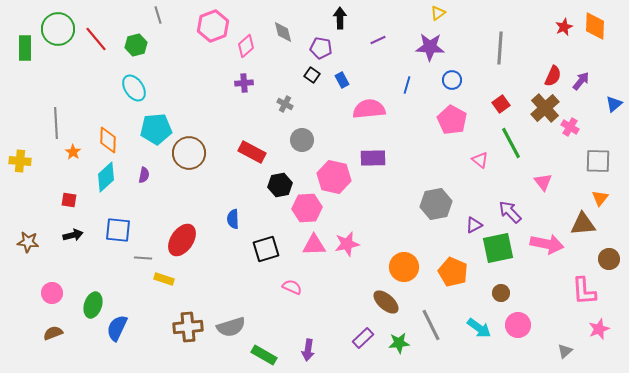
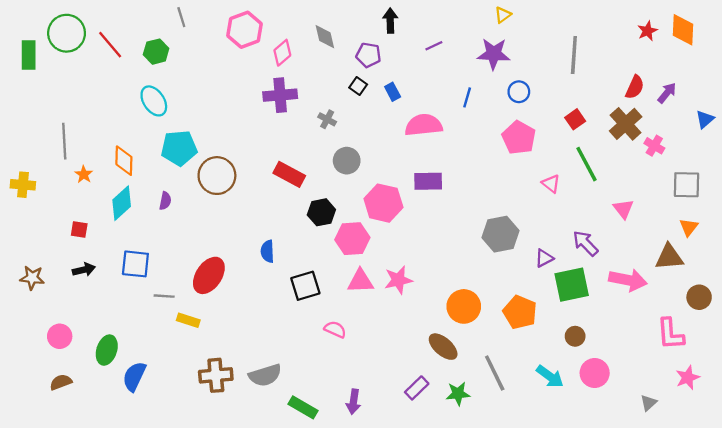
purple cross: (244, 83) -> (280, 95), size x1.6

